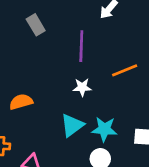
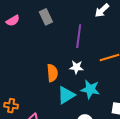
orange semicircle: (21, 102) -> (52, 73), moved, turned 96
cyan star: (104, 129) -> (90, 89), moved

